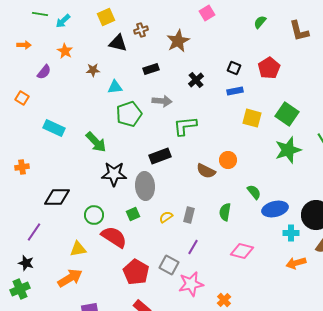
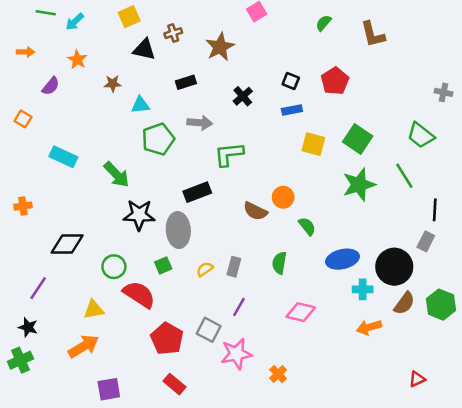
green semicircle: (254, 192) -> (307, 226), moved

